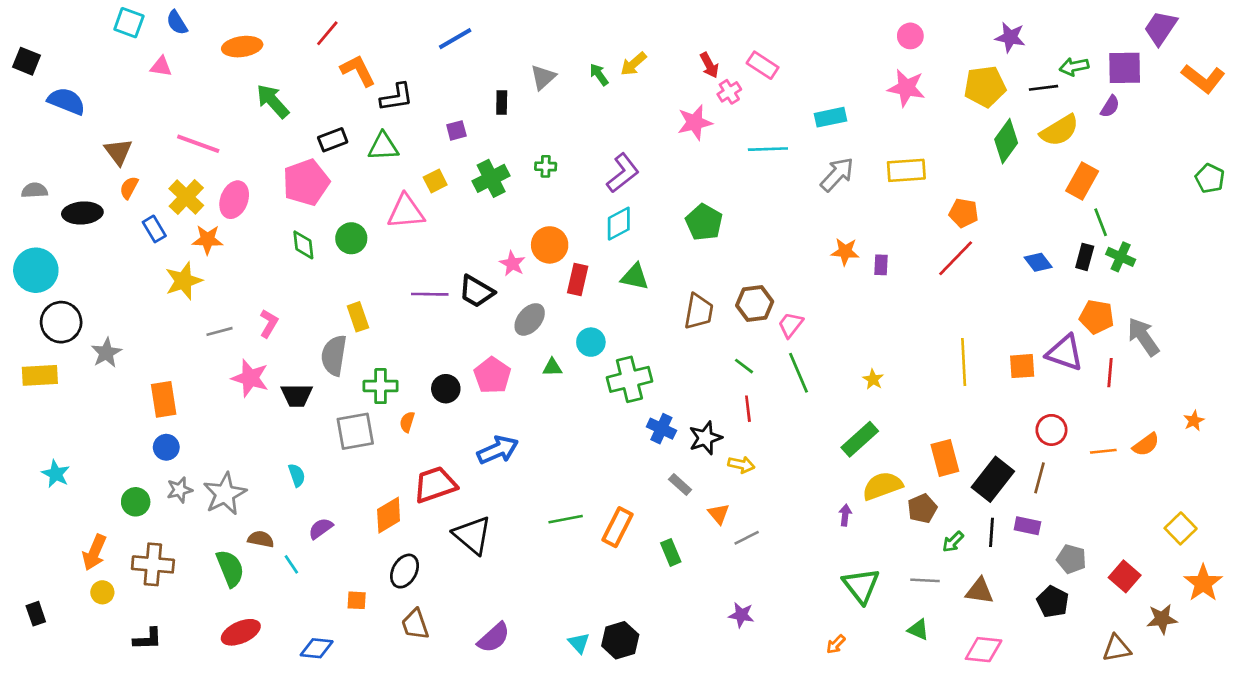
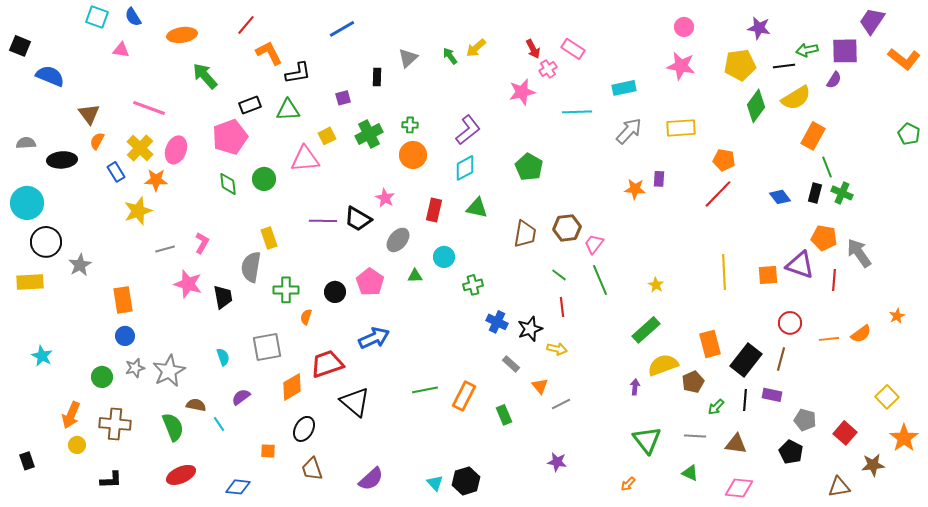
orange circle: (550, 245) -> (413, 155), moved
purple rectangle: (881, 265) -> (659, 179), moved
green cross: (629, 379) -> (473, 285), size x0.6
black trapezoid: (297, 395) -> (223, 297), turned -100
gray square: (355, 431) -> (267, 347), moved

